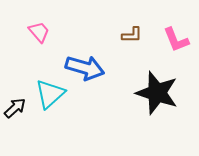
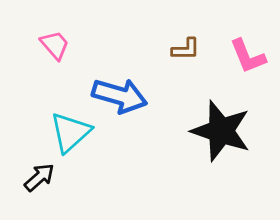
black arrow: (15, 108) -> (39, 177), moved

